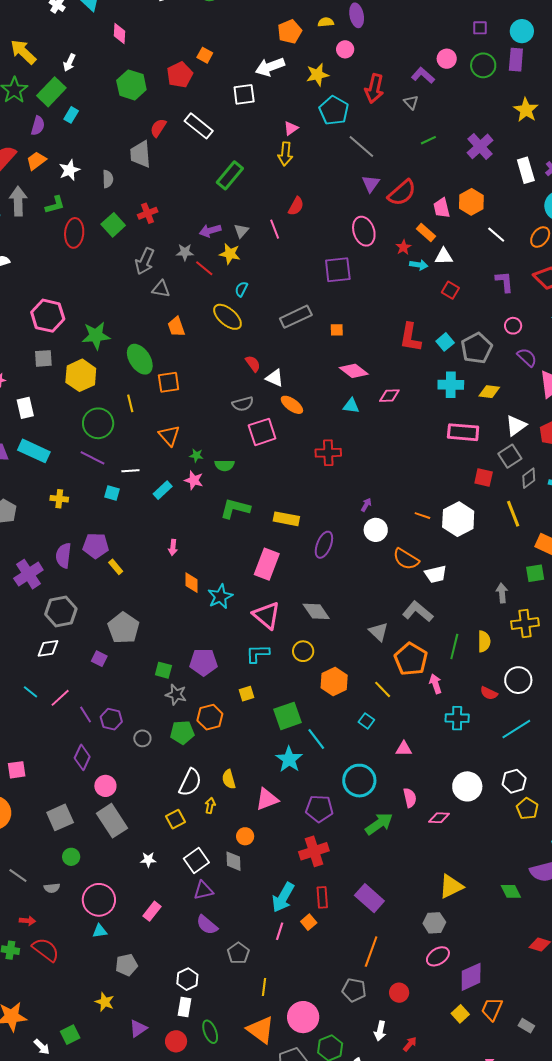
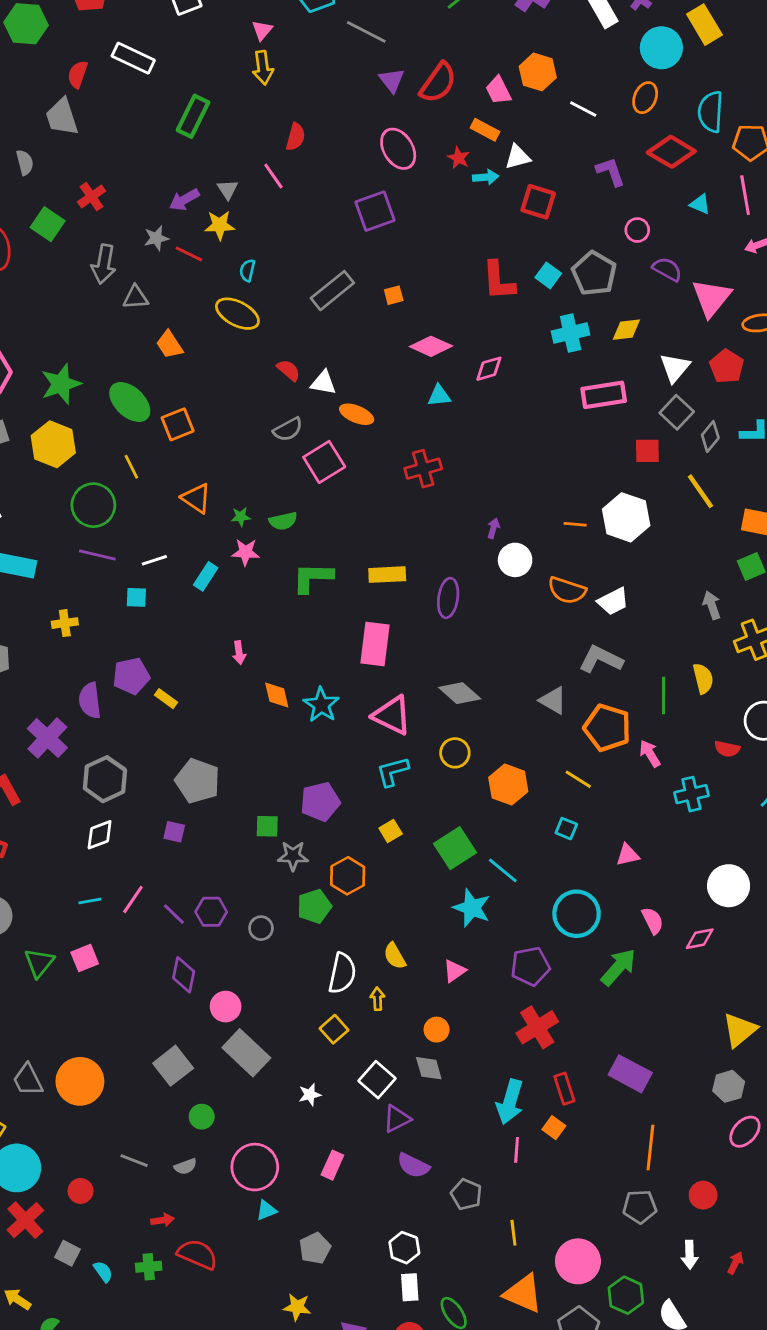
red square: (450, 290) -> (538, 202), size x1.4
cyan line: (31, 692) -> (90, 901), turned -35
pink square: (17, 770) -> (85, 958), moved
pink triangle: (267, 799) -> (454, 971), size x0.7

